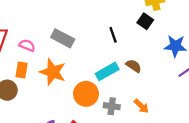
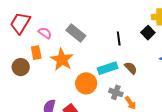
orange rectangle: (22, 70) -> (36, 53), turned -32
gray cross: (112, 106) -> (116, 92), moved

